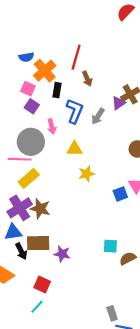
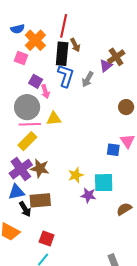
black rectangle: (57, 90) -> (62, 54), moved, size x1.6
purple square: (32, 106) -> (36, 81), moved
yellow triangle: (75, 149) -> (54, 119), moved
pink line: (20, 159) -> (30, 124), moved
yellow star: (86, 174) -> (76, 175), moved
blue square: (120, 194) -> (113, 150), turned 32
cyan square: (110, 246) -> (104, 183), moved, size x1.5
purple star: (62, 254) -> (88, 195), moved

